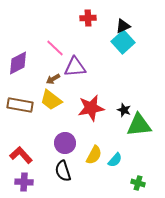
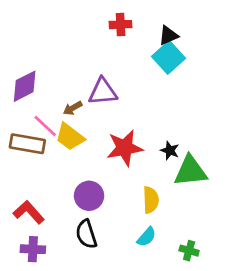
pink line: (55, 48) -> (45, 126), moved
yellow semicircle: (94, 155) -> (151, 200), moved, turned -30
cyan semicircle: (115, 160) -> (147, 237), moved

